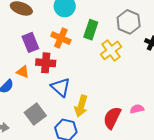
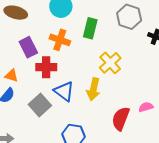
yellow cross: (111, 50) -> (110, 63), moved
orange triangle: (23, 72) -> (12, 76), moved
yellow arrow: (81, 106) -> (93, 89), moved
gray square: (35, 114) -> (40, 105), moved

